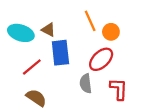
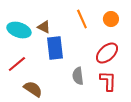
orange circle: (111, 32) -> (111, 19), moved
red ellipse: (101, 59) -> (107, 53), moved
red line: (32, 67) -> (17, 64), moved

